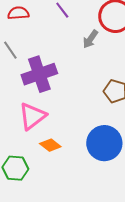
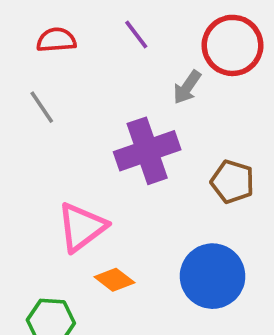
purple cross: (39, 74) -> (147, 151), moved

